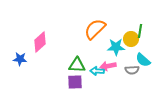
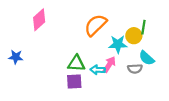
pink diamond: (40, 42) -> (39, 20), moved
pink arrow: (108, 66) -> (109, 64), turned 133

